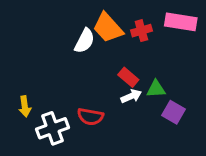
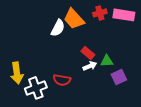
red cross: (141, 31) -> (100, 13), moved
yellow arrow: (25, 106) -> (17, 73), size x1.5
purple square: (173, 112) -> (119, 77), turned 35

